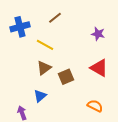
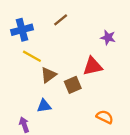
yellow line: (45, 45) -> (32, 56), moved
red triangle: (99, 68) -> (93, 66), moved, turned -42
blue triangle: (40, 96) -> (44, 106), turned 32

